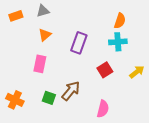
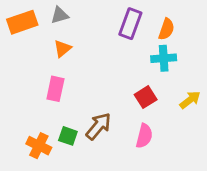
orange rectangle: (16, 16) -> (22, 22), size x1.5
purple rectangle: (79, 43) -> (130, 24), moved
orange cross: (15, 100) -> (39, 146), moved
pink semicircle: (103, 109) -> (144, 136), moved

